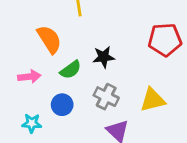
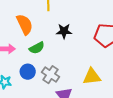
black star: (104, 57) -> (64, 31), moved
gray cross: (106, 97) -> (51, 75), moved

